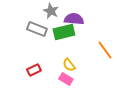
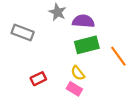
gray rectangle: (37, 29) -> (23, 32), moved
green rectangle: (64, 32) -> (87, 45), moved

